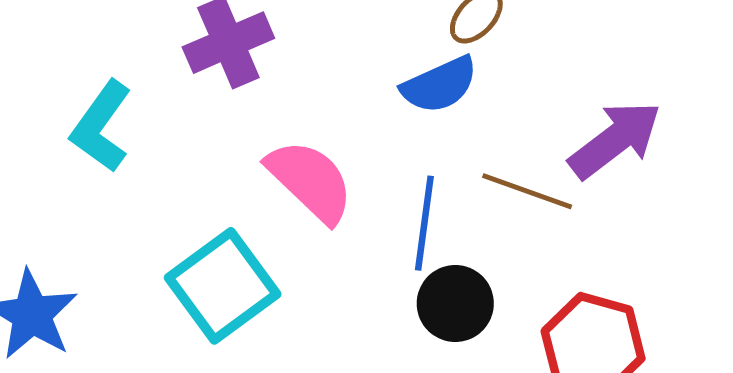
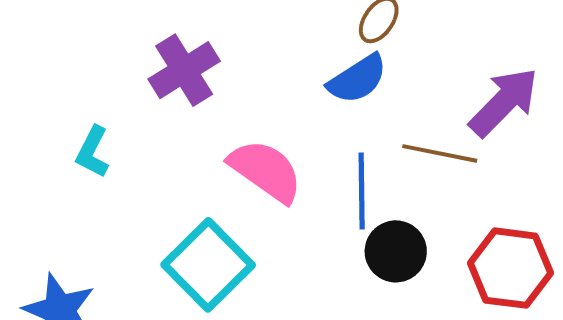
cyan L-shape: (101, 126) -> (93, 152), size x0.7

